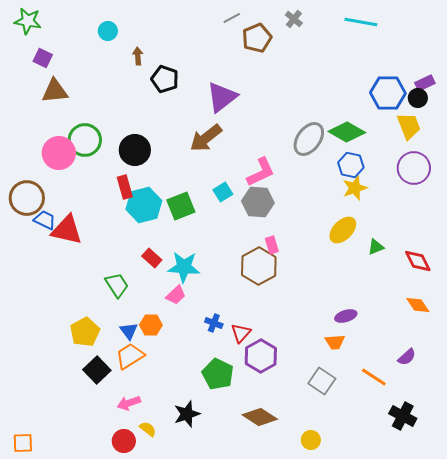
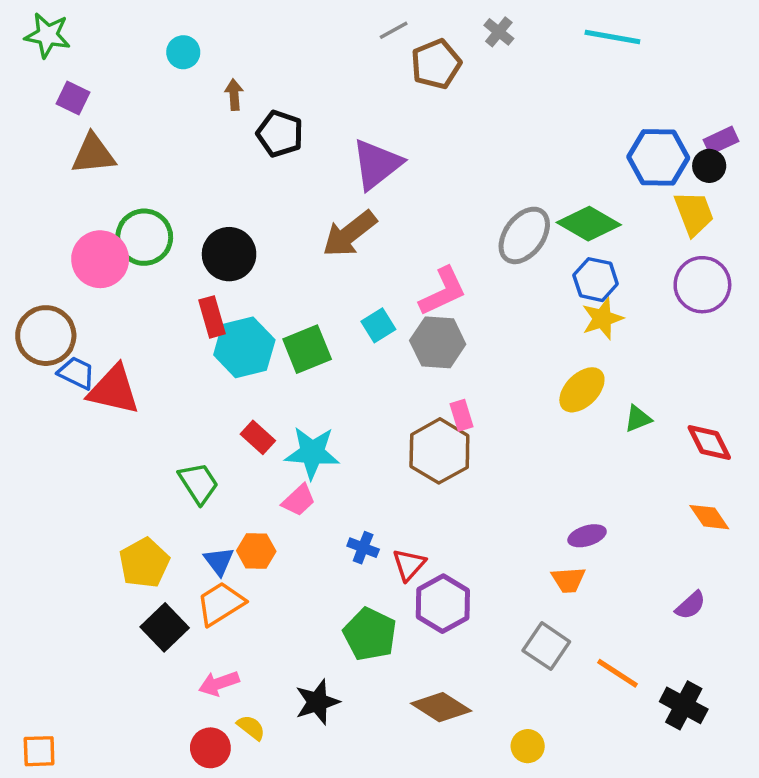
orange line: (374, 377) -> (618, 673), moved

